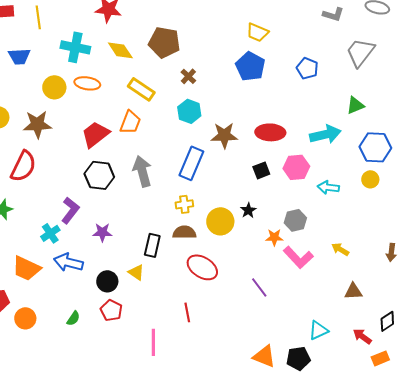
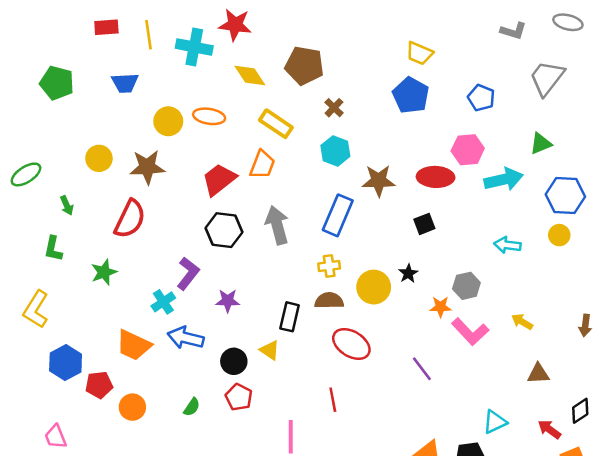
cyan cross: (75, 47) -> (194, 47), moved
pink hexagon: (296, 167) -> (468, 150), moved

